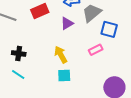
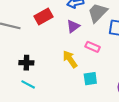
pink rectangle: (96, 50) -> (93, 47), moved, turned 56
cyan square: (64, 75) -> (90, 79), moved

